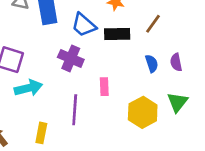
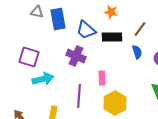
blue semicircle: (152, 64) -> (137, 52), moved
yellow hexagon: (143, 112) -> (115, 103), moved

